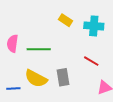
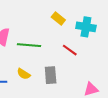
red line: (91, 61) -> (70, 50), moved
yellow semicircle: (36, 78) -> (24, 74), size x0.6

